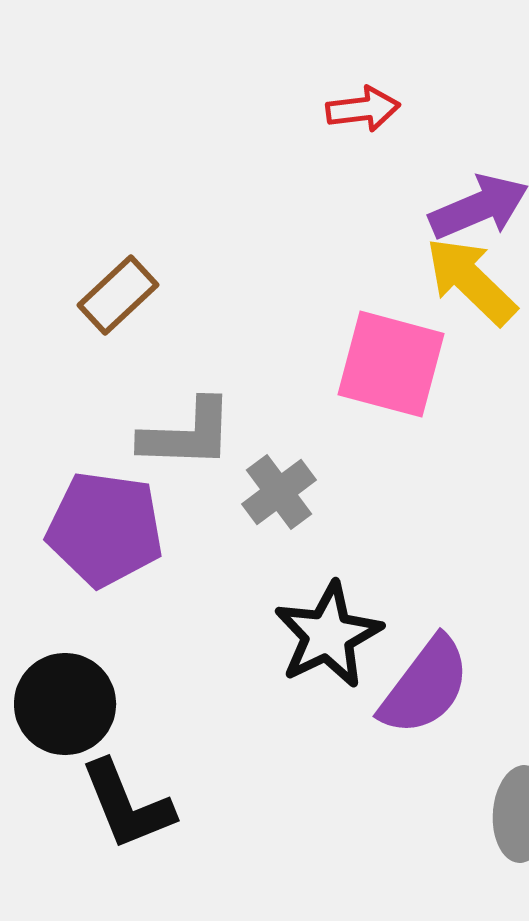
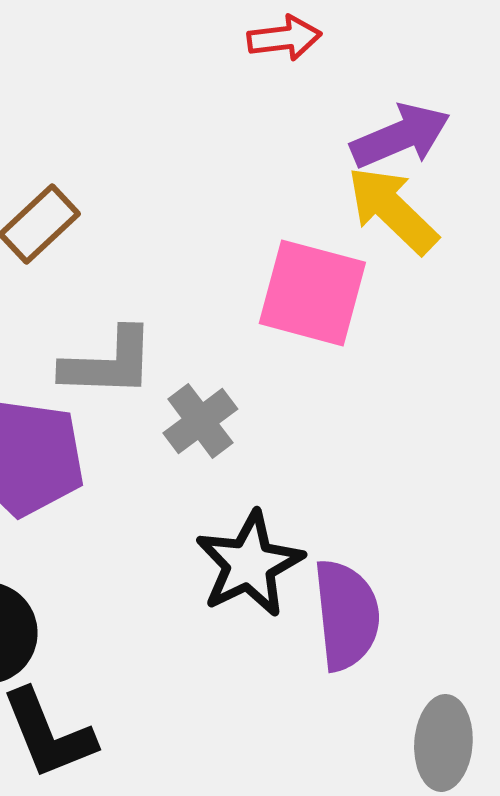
purple semicircle: (425, 686) -> (346, 615), turned -43

